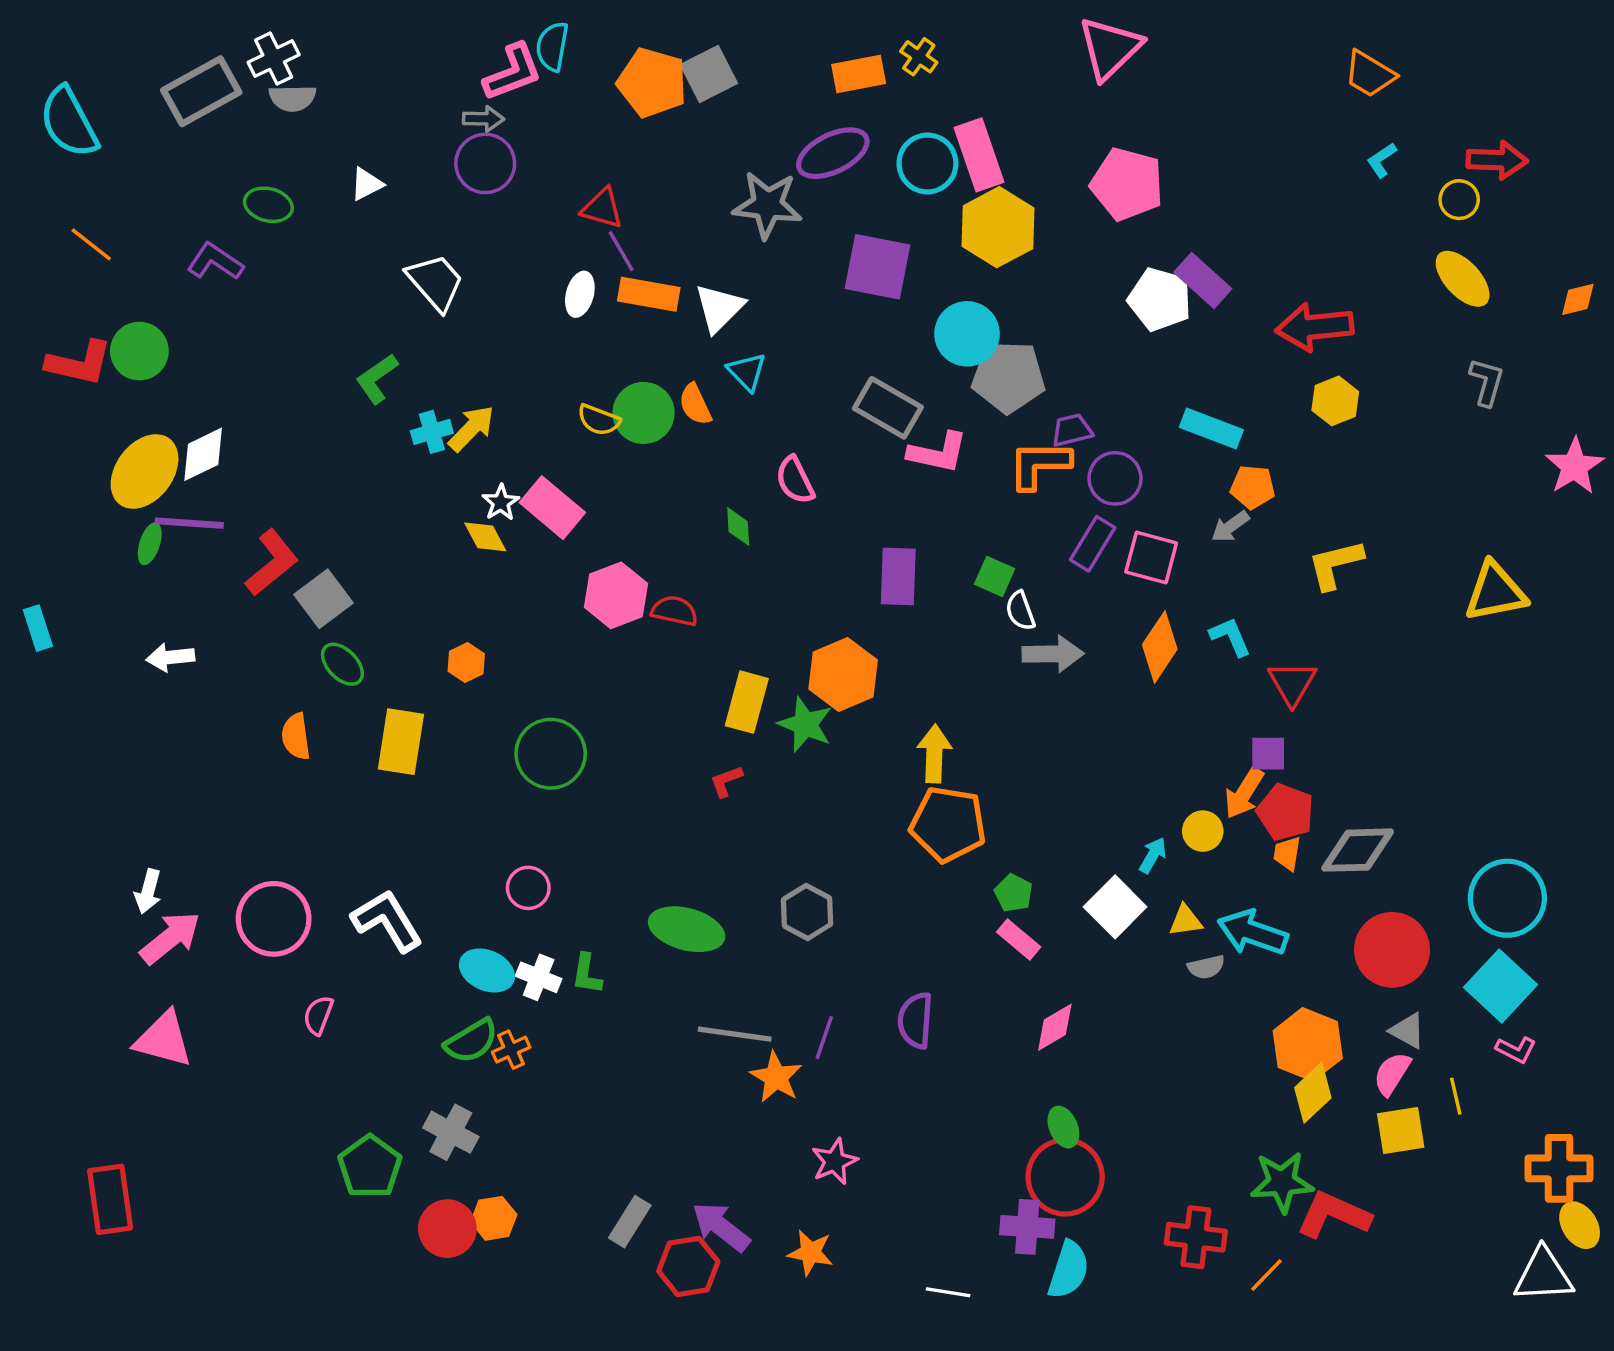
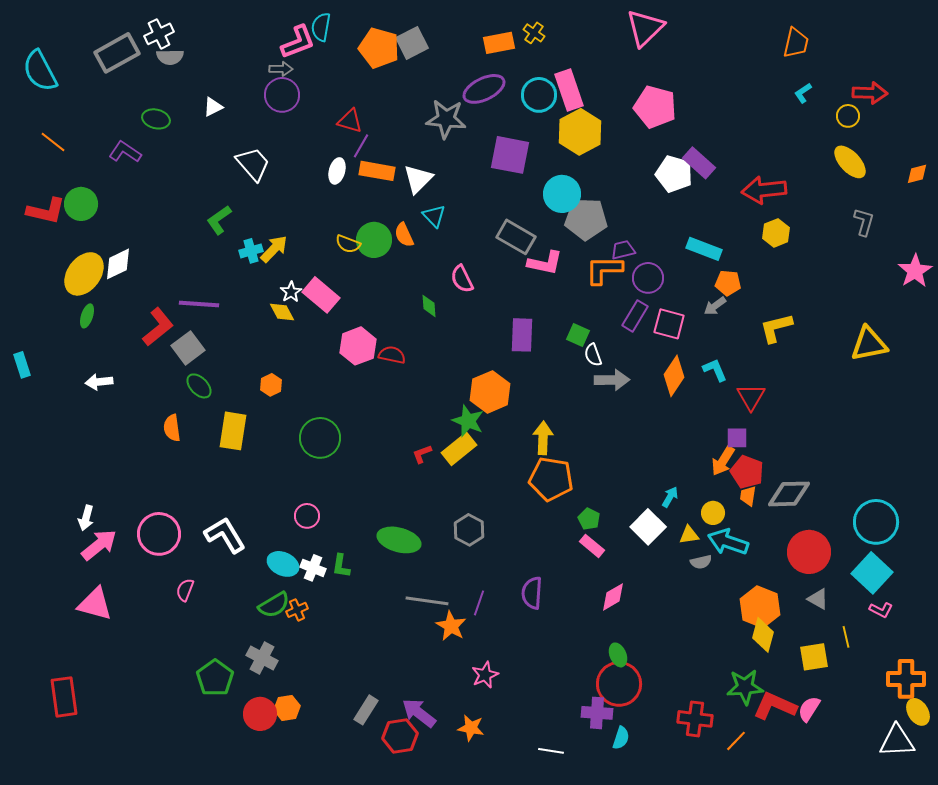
orange trapezoid: (1370, 74) -> (796, 43), turned -108
purple line: (621, 251) -> (361, 146), turned 60
purple line: (189, 523) -> (199, 304), moved
yellow rectangle: (747, 702) -> (459, 449), moved, turned 36
yellow circle: (1203, 831) -> (713, 513), moved
pink semicircle: (1392, 1074) -> (809, 709), moved
yellow diamond: (1313, 1093) -> (763, 635), turned -32
cyan semicircle: (1069, 1270) -> (621, 738), size x0.7

